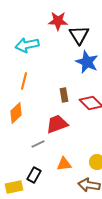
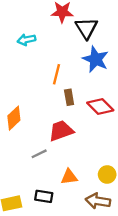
cyan arrow: (27, 45) -> (26, 40), size x0.7
orange line: (24, 81) -> (56, 74), moved
black rectangle: (34, 175) -> (44, 196), moved, turned 70

